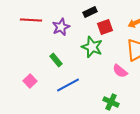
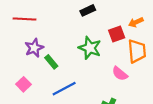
purple star: (61, 27) -> (34, 48), moved
red square: (105, 27) -> (117, 34), moved

